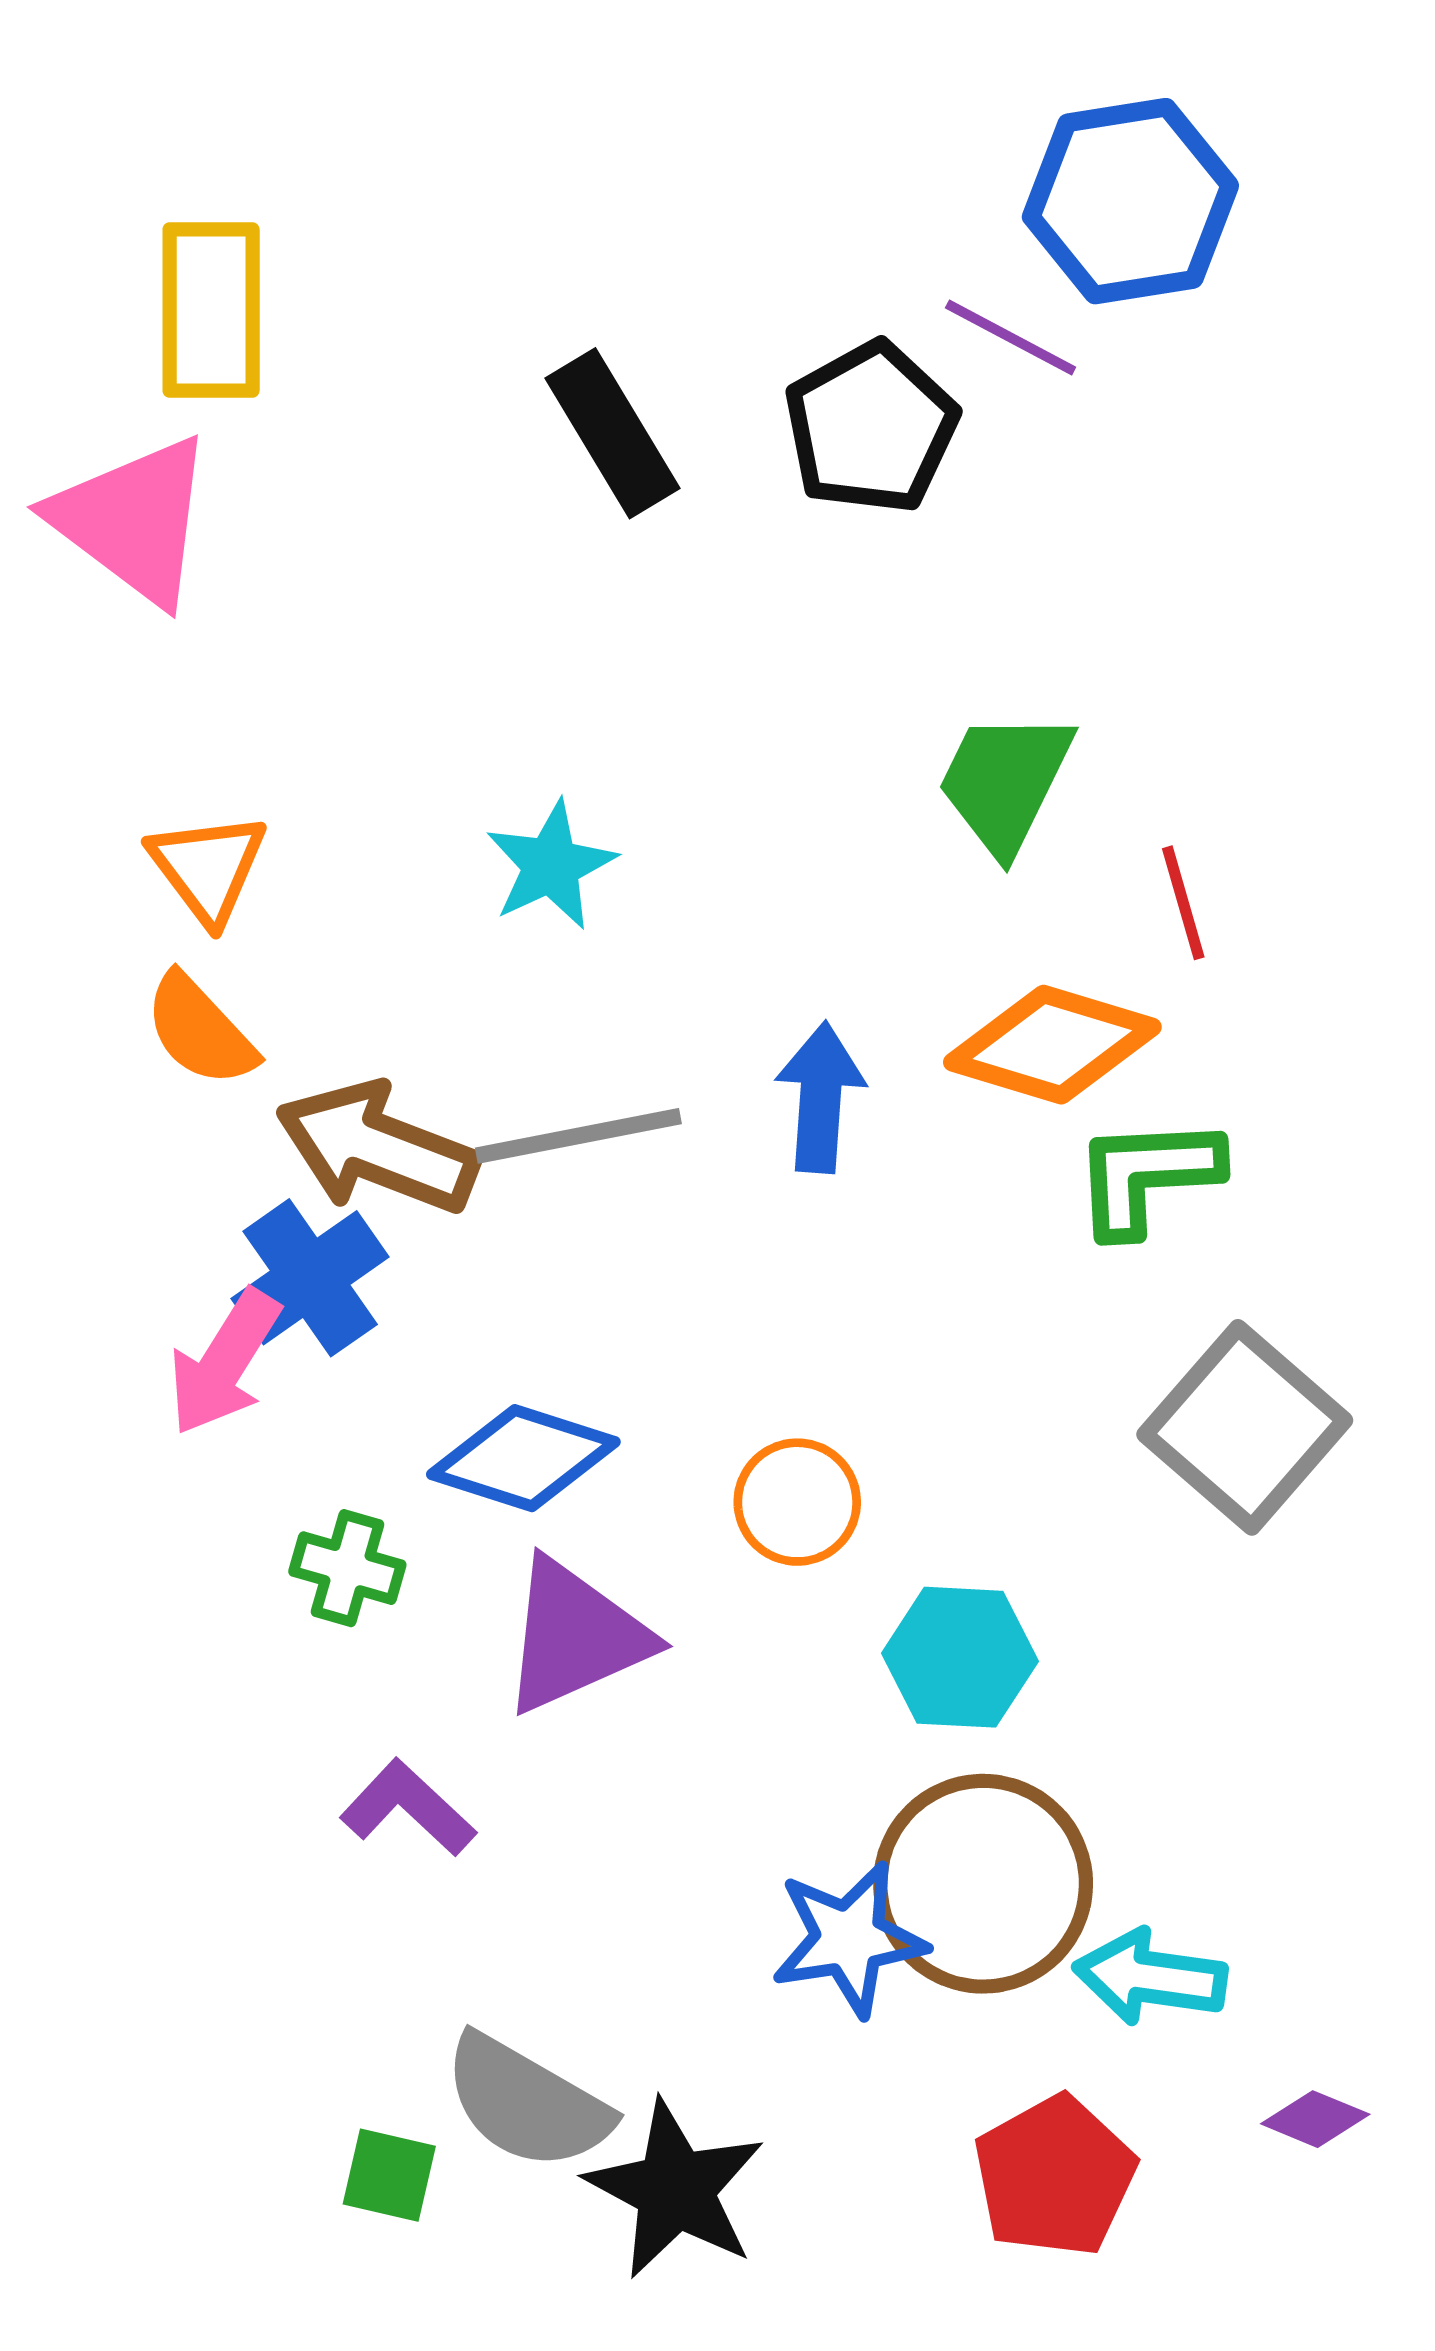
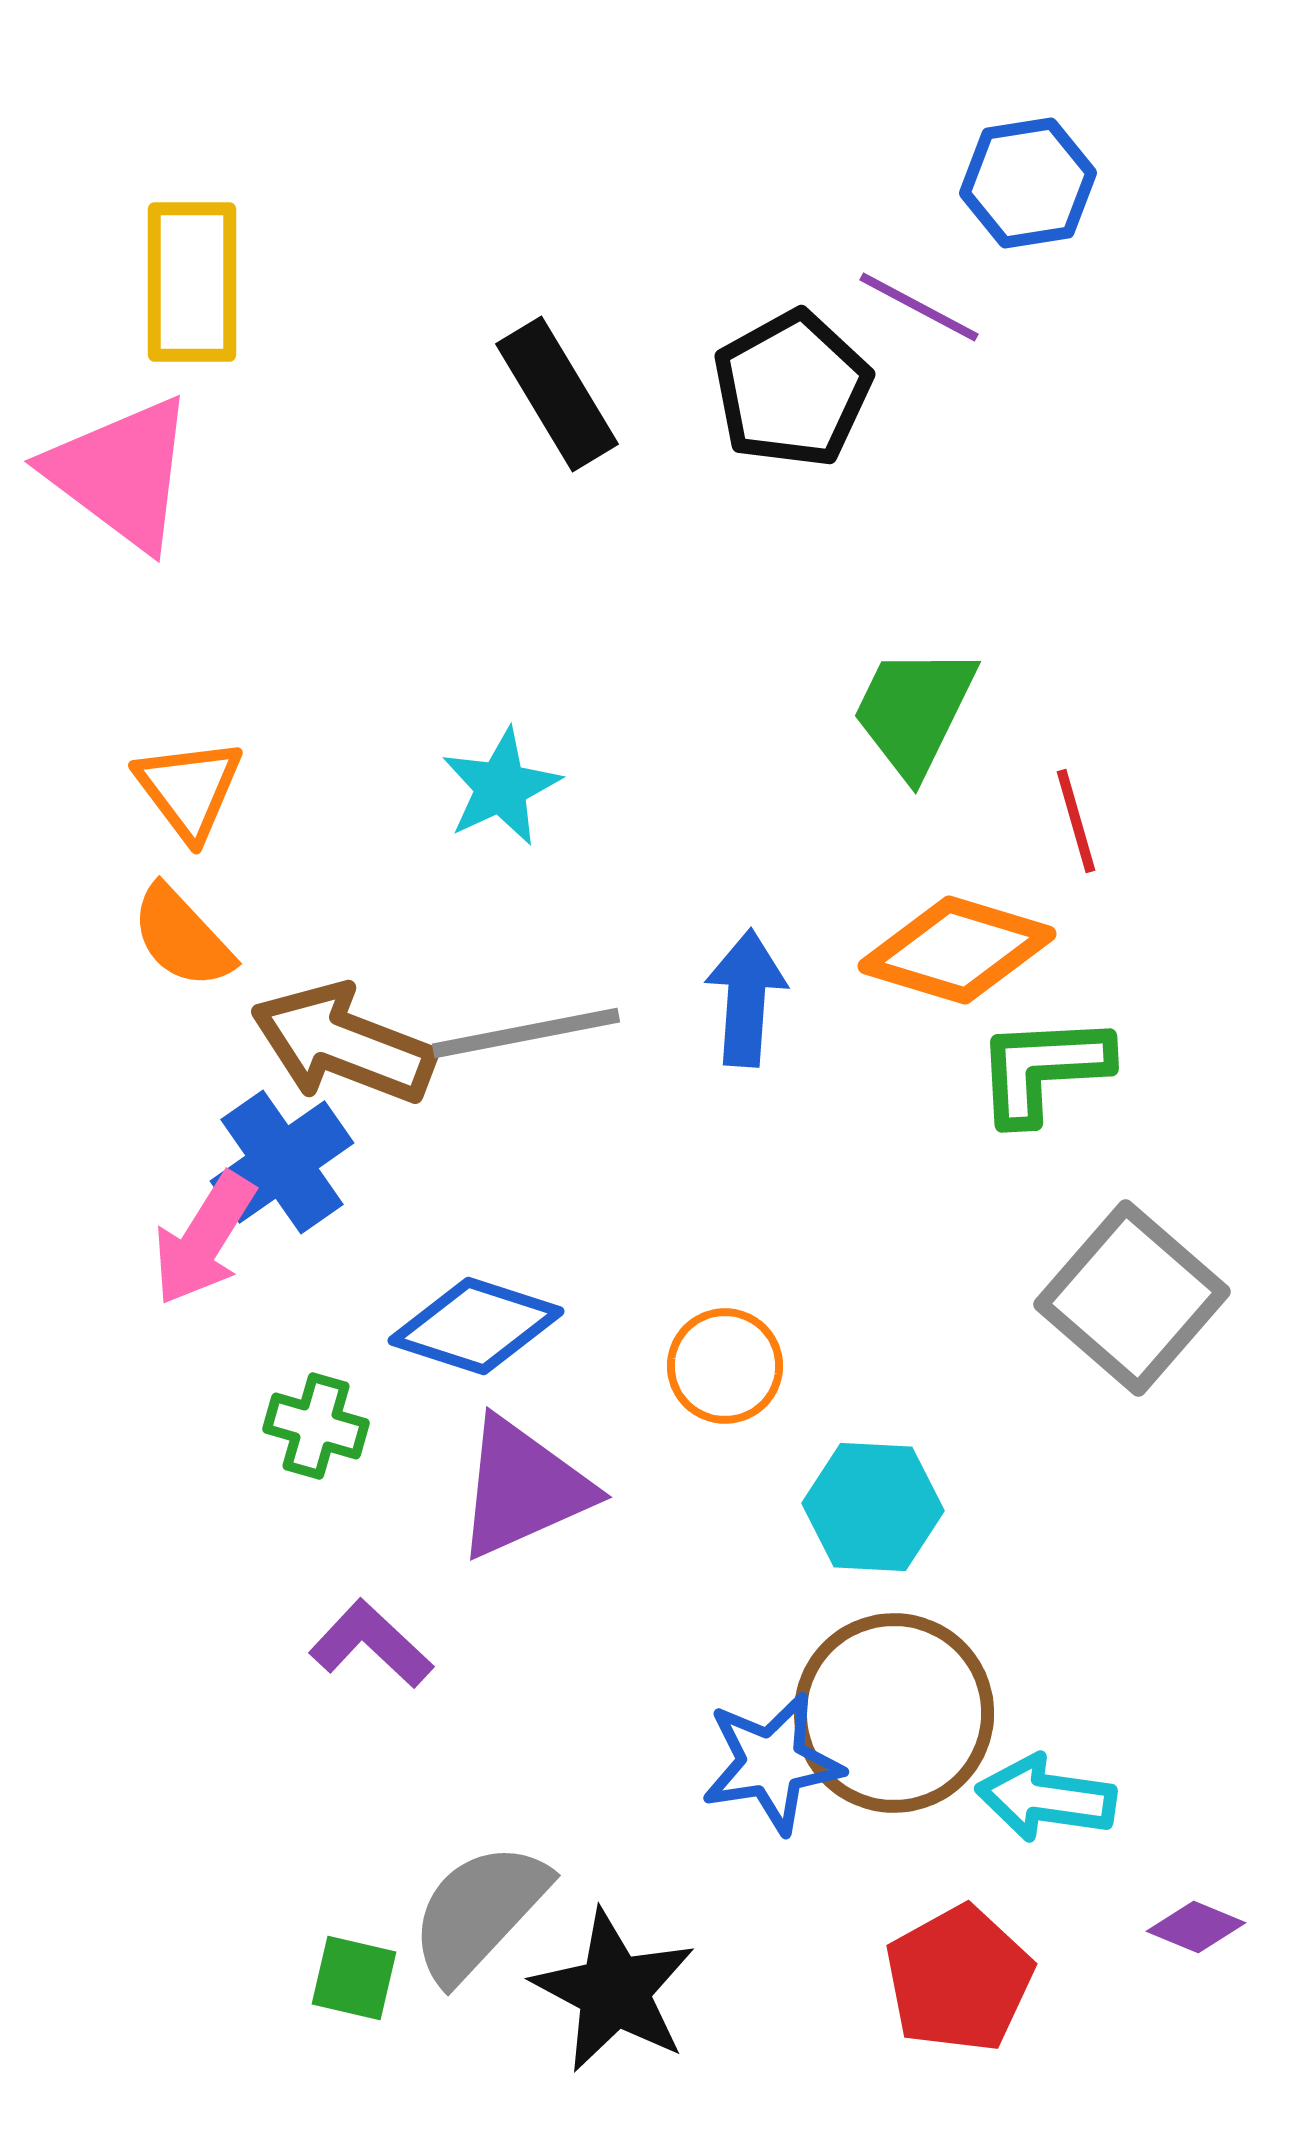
blue hexagon: (1130, 201) -> (1028, 183), size x0.7
gray semicircle: (527, 2103) -> (479, 1912), turned 103

